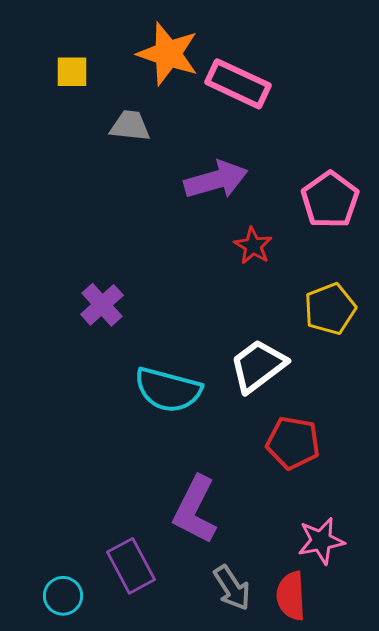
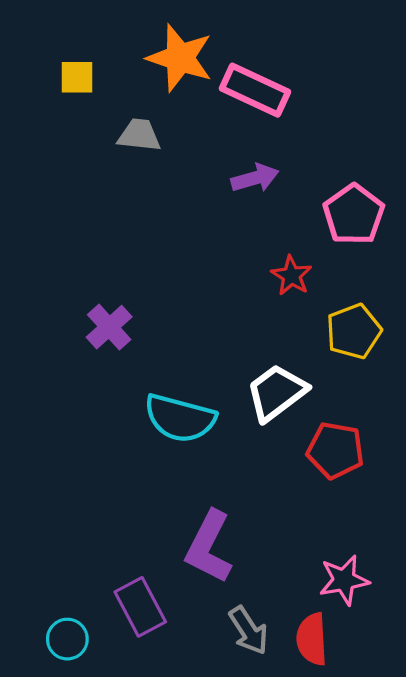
purple arrow: (216, 180) -> (255, 178), moved, size x0.7
red star: (253, 246) -> (291, 276), moved
red pentagon: (293, 443) -> (335, 450), moved

